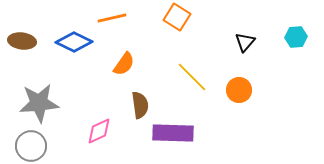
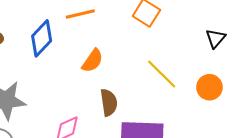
blue diamond: (74, 42) -> (42, 38), turned -72

